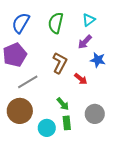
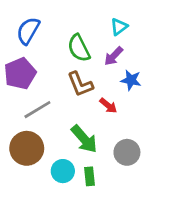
green semicircle: (56, 23) -> (79, 48), moved, turned -40
brown L-shape: (60, 63) -> (80, 84), turned 130
green arrow: (63, 104) -> (84, 139), size x1.6
green rectangle: (67, 123) -> (90, 176), moved

